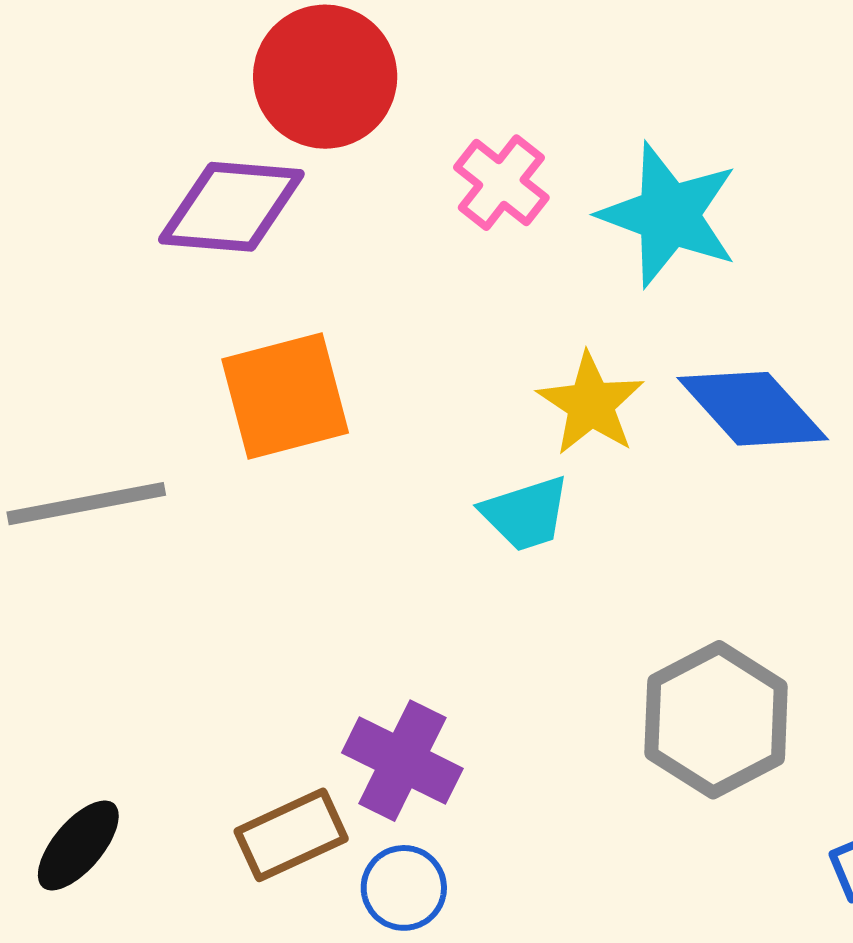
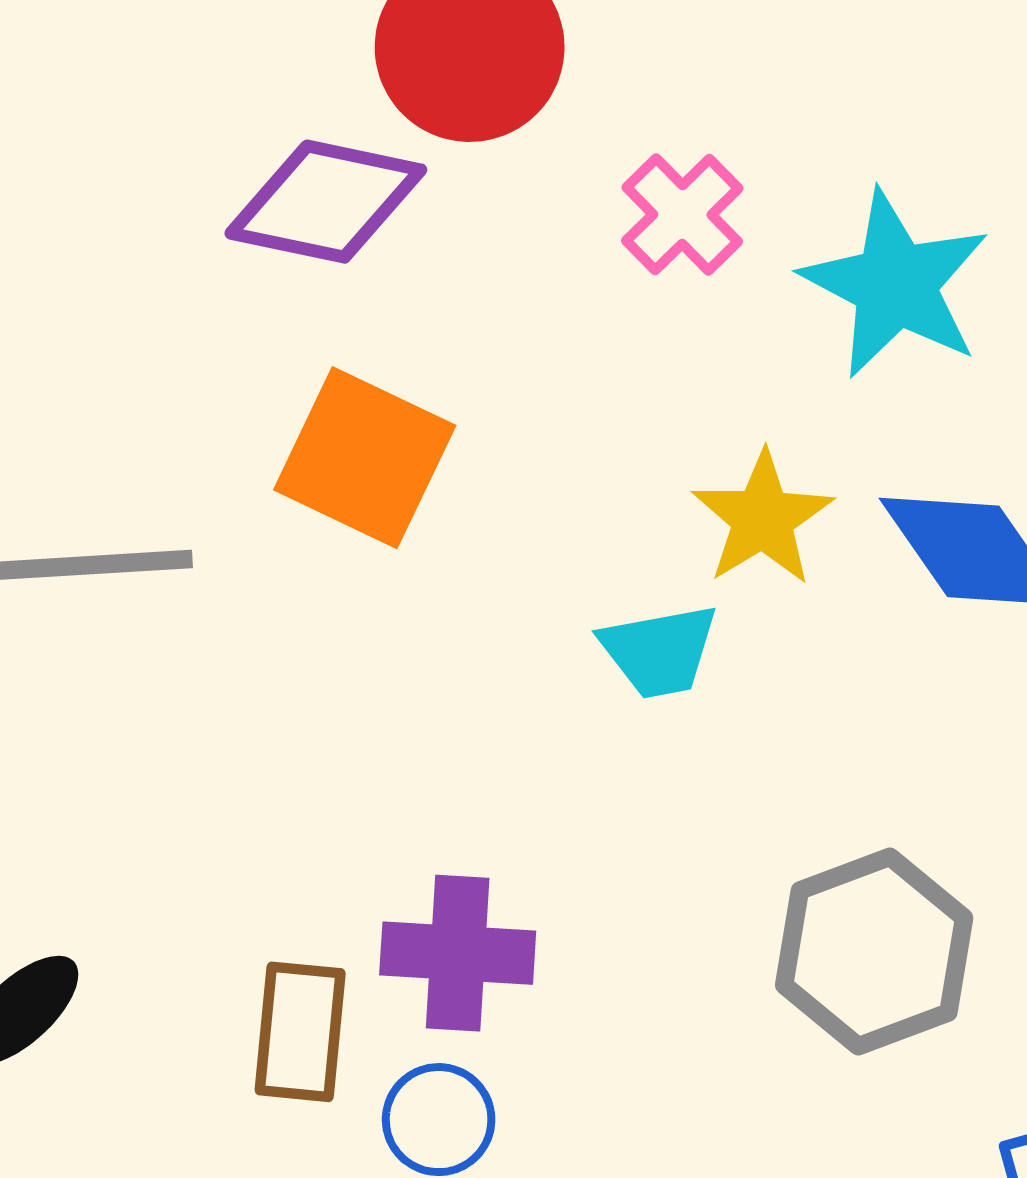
orange square: (285, 396) -> (365, 458), turned 33
purple cross: (402, 761) -> (458, 953), turned -30
brown rectangle: (291, 835) -> (300, 1032), turned -67

